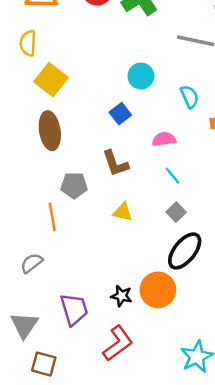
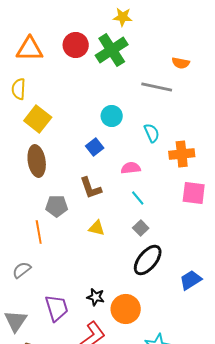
orange circle: (158, 290) -> (126, 309), moved

